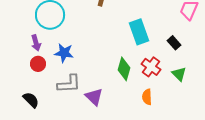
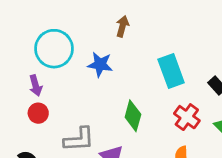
blue star: (64, 53) -> (100, 64), moved
green diamond: (124, 69) -> (133, 116), moved

